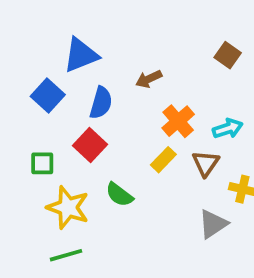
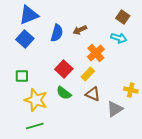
blue triangle: (81, 55) -> (29, 15), moved
blue semicircle: (101, 103) -> (57, 33), moved
cyan arrow: (228, 129) -> (119, 38), moved, turned 35
red square: (90, 145) -> (64, 69), moved
brown triangle: (206, 163) -> (93, 94), moved, turned -42

